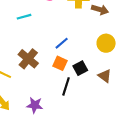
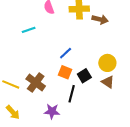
yellow circle: (106, 43) -> (107, 63), moved
brown cross: (28, 59) -> (36, 83), moved
purple star: (35, 105) -> (52, 111), moved

